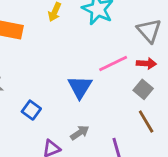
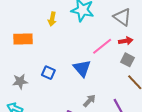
blue square: (31, 110) -> (48, 73), moved

